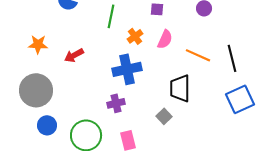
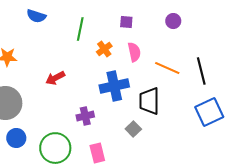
pink semicircle: (165, 39) -> (134, 52), turned -36
red arrow: (74, 55) -> (55, 78), moved
blue cross: (127, 69) -> (114, 86), moved

